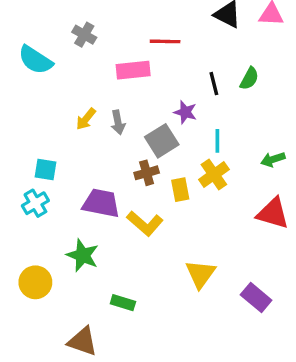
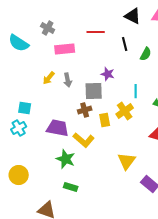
pink rectangle: (133, 70) -> (65, 49), moved
black line: (214, 84) -> (125, 44), moved
gray square: (162, 141) -> (94, 91), turned 30
cyan line: (217, 141) -> (136, 91), moved
green star: (83, 255) -> (66, 159), moved
yellow triangle: (200, 274) -> (127, 161), moved

